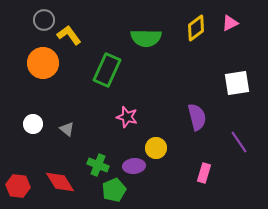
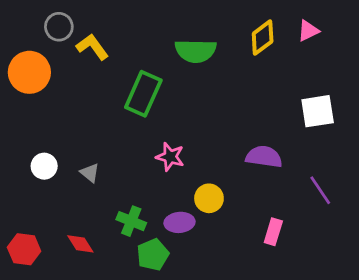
orange circle: (43, 63) -> (29, 72), moved
purple semicircle: (197, 117) -> (264, 157), turned -68
red diamond: (60, 182) -> (80, 244), size x0.7

